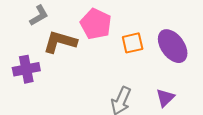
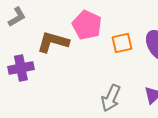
gray L-shape: (39, 16) -> (17, 17), moved

